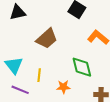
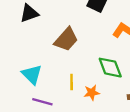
yellow line: (39, 75) -> (72, 82), moved

